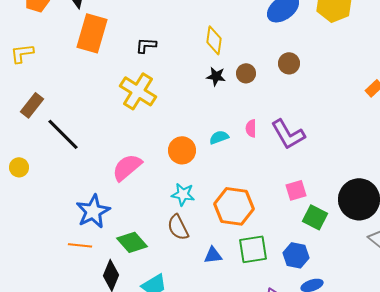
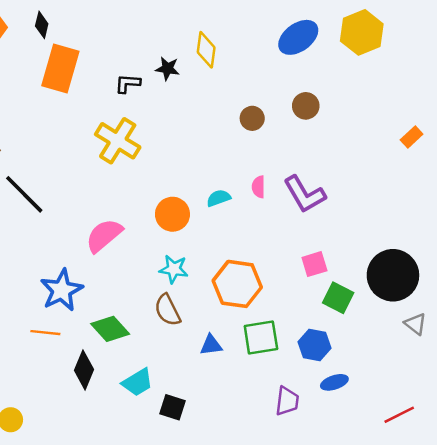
yellow diamond: (214, 40) -> (206, 50), moved
black star: (216, 76) -> (167, 69), moved

